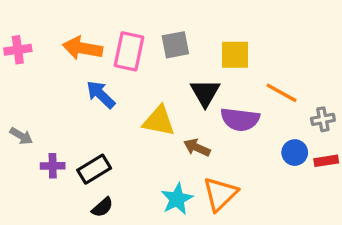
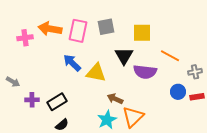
pink cross: (18, 50) -> (25, 38), moved
blue arrow: (101, 94) -> (72, 63), moved
brown arrow: (197, 148) -> (115, 99), moved

